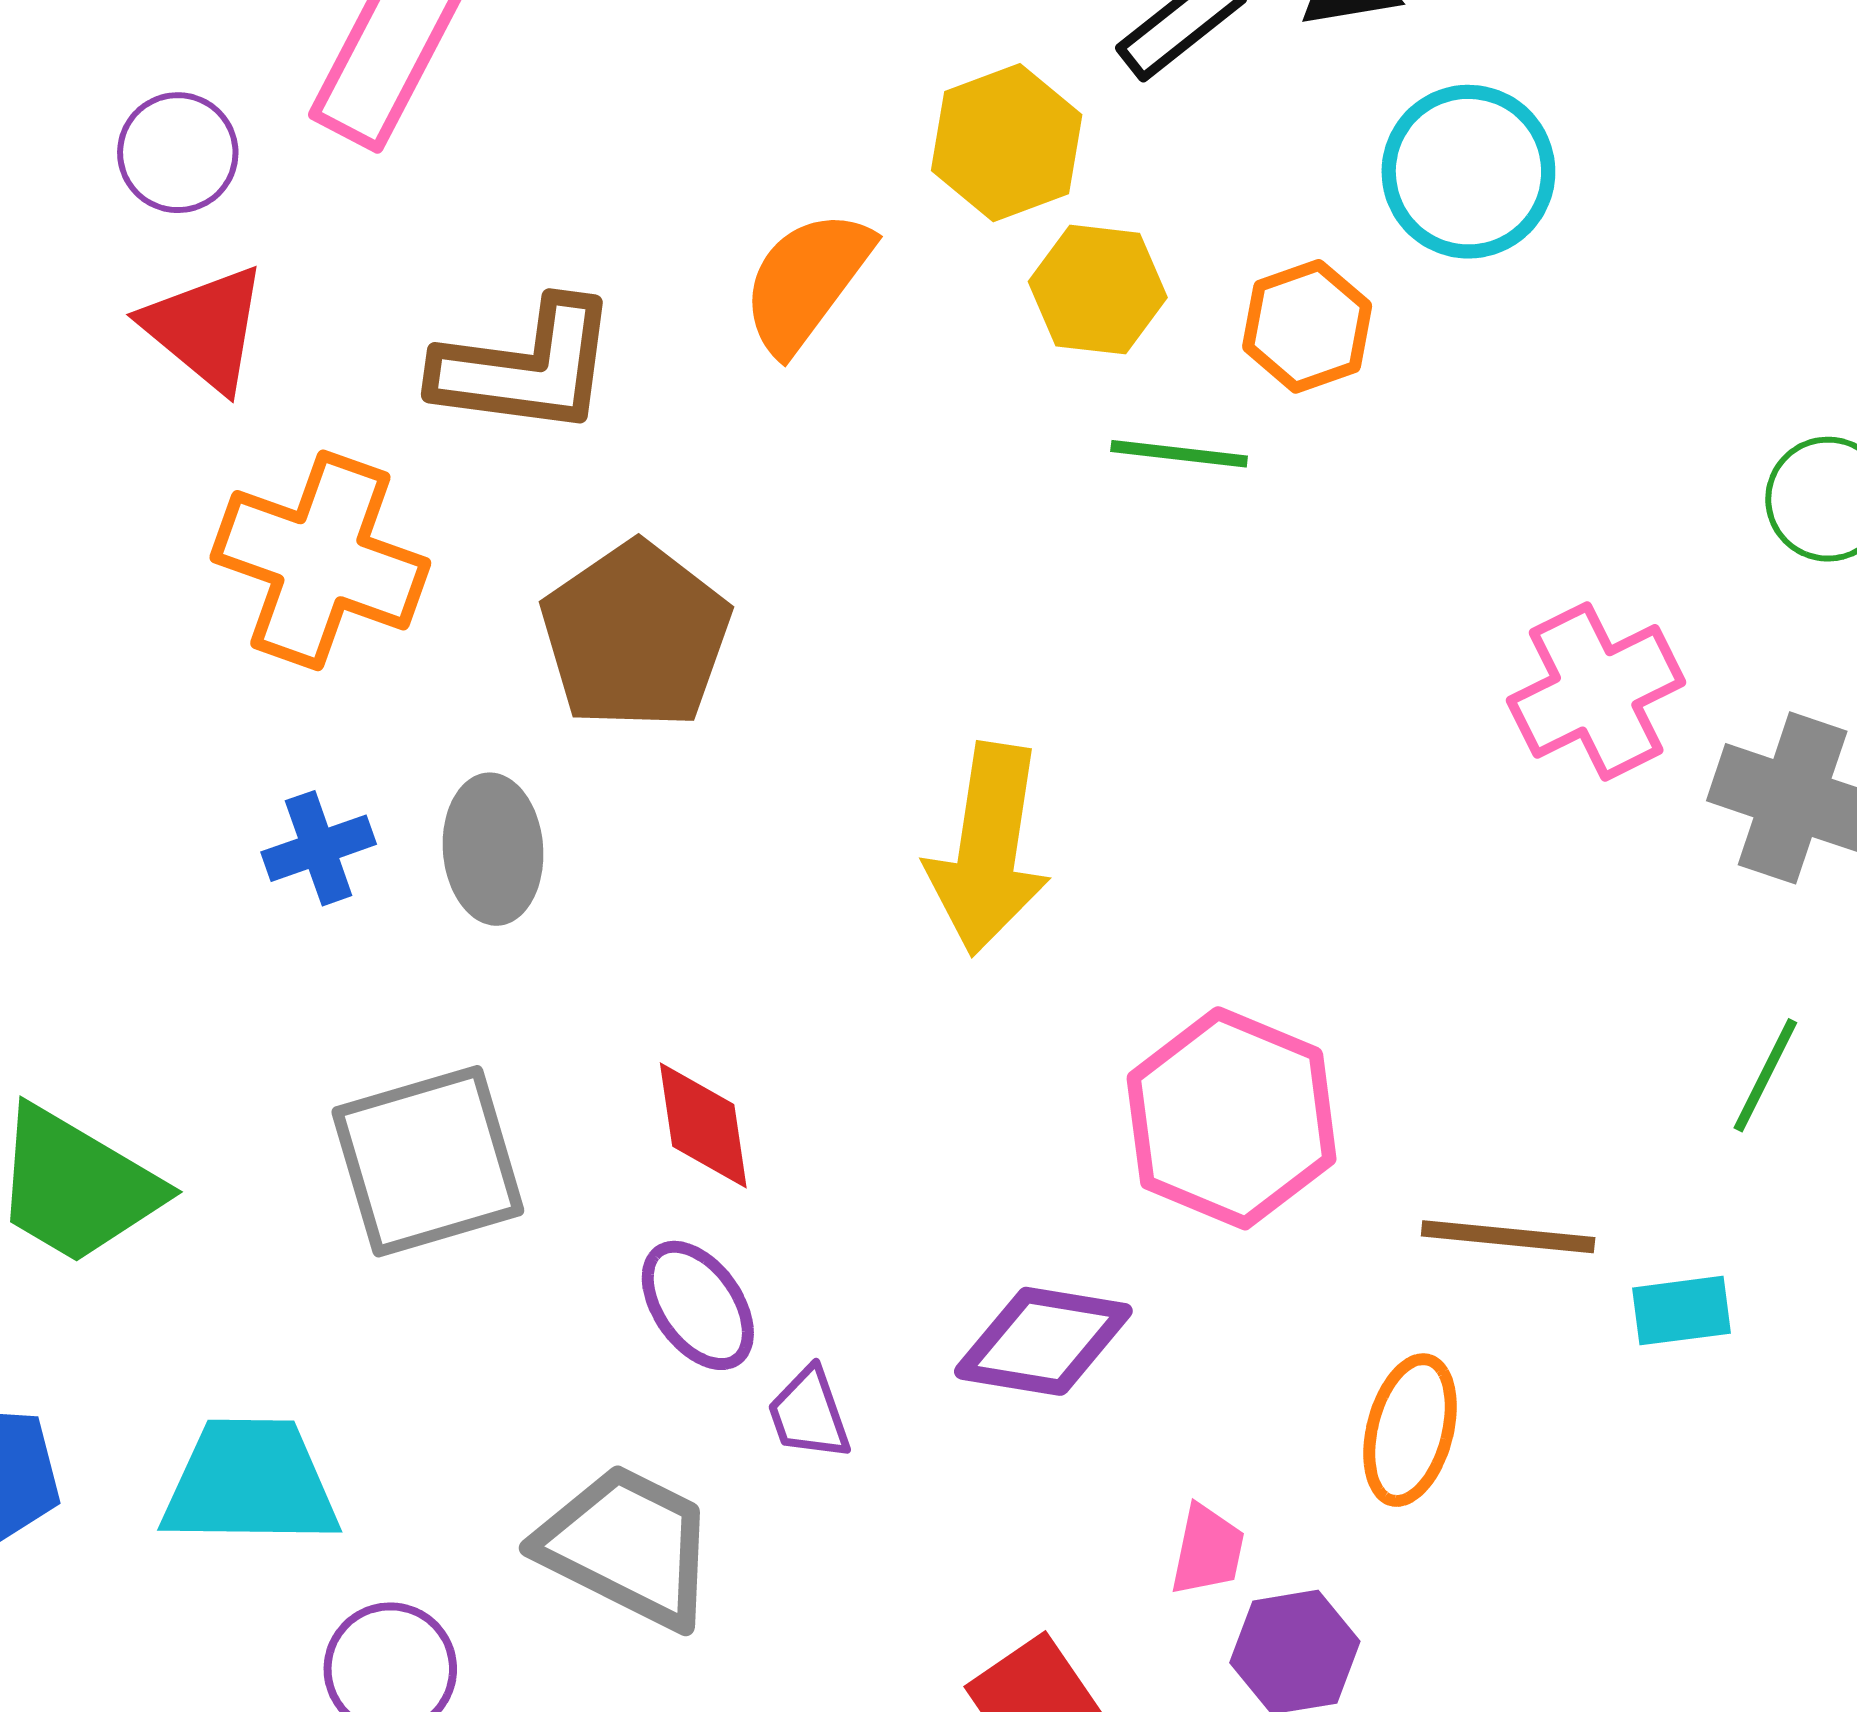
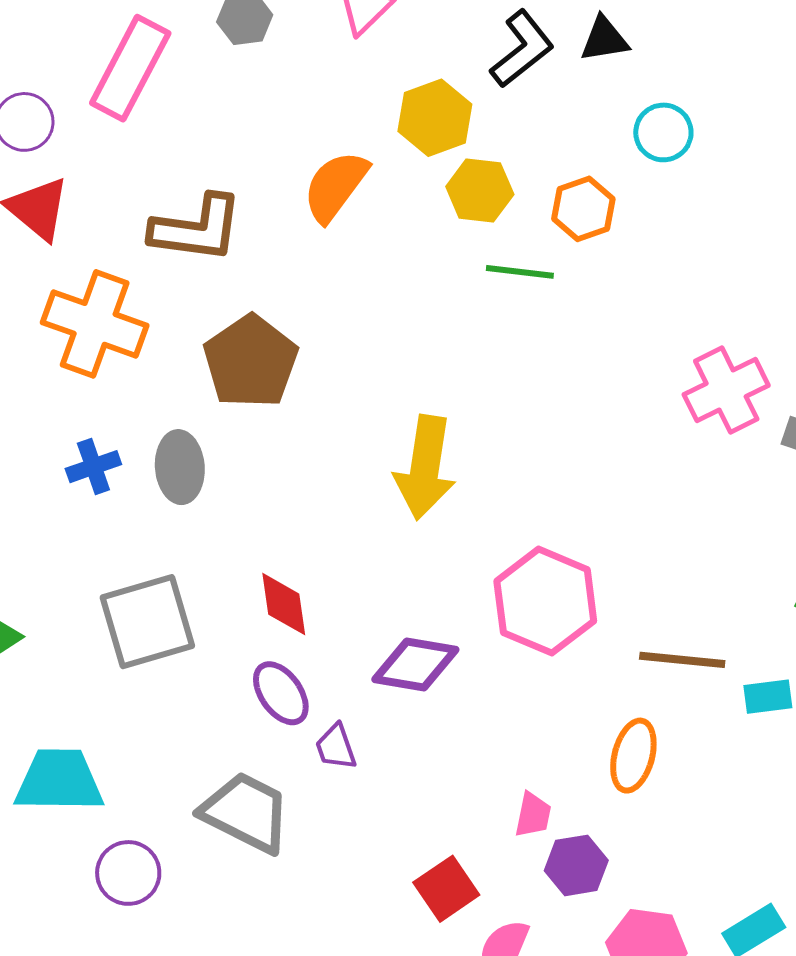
cyan circle: (1468, 172) -> (663, 132), size x0.7
purple diamond: (1043, 1341) -> (415, 664), moved

